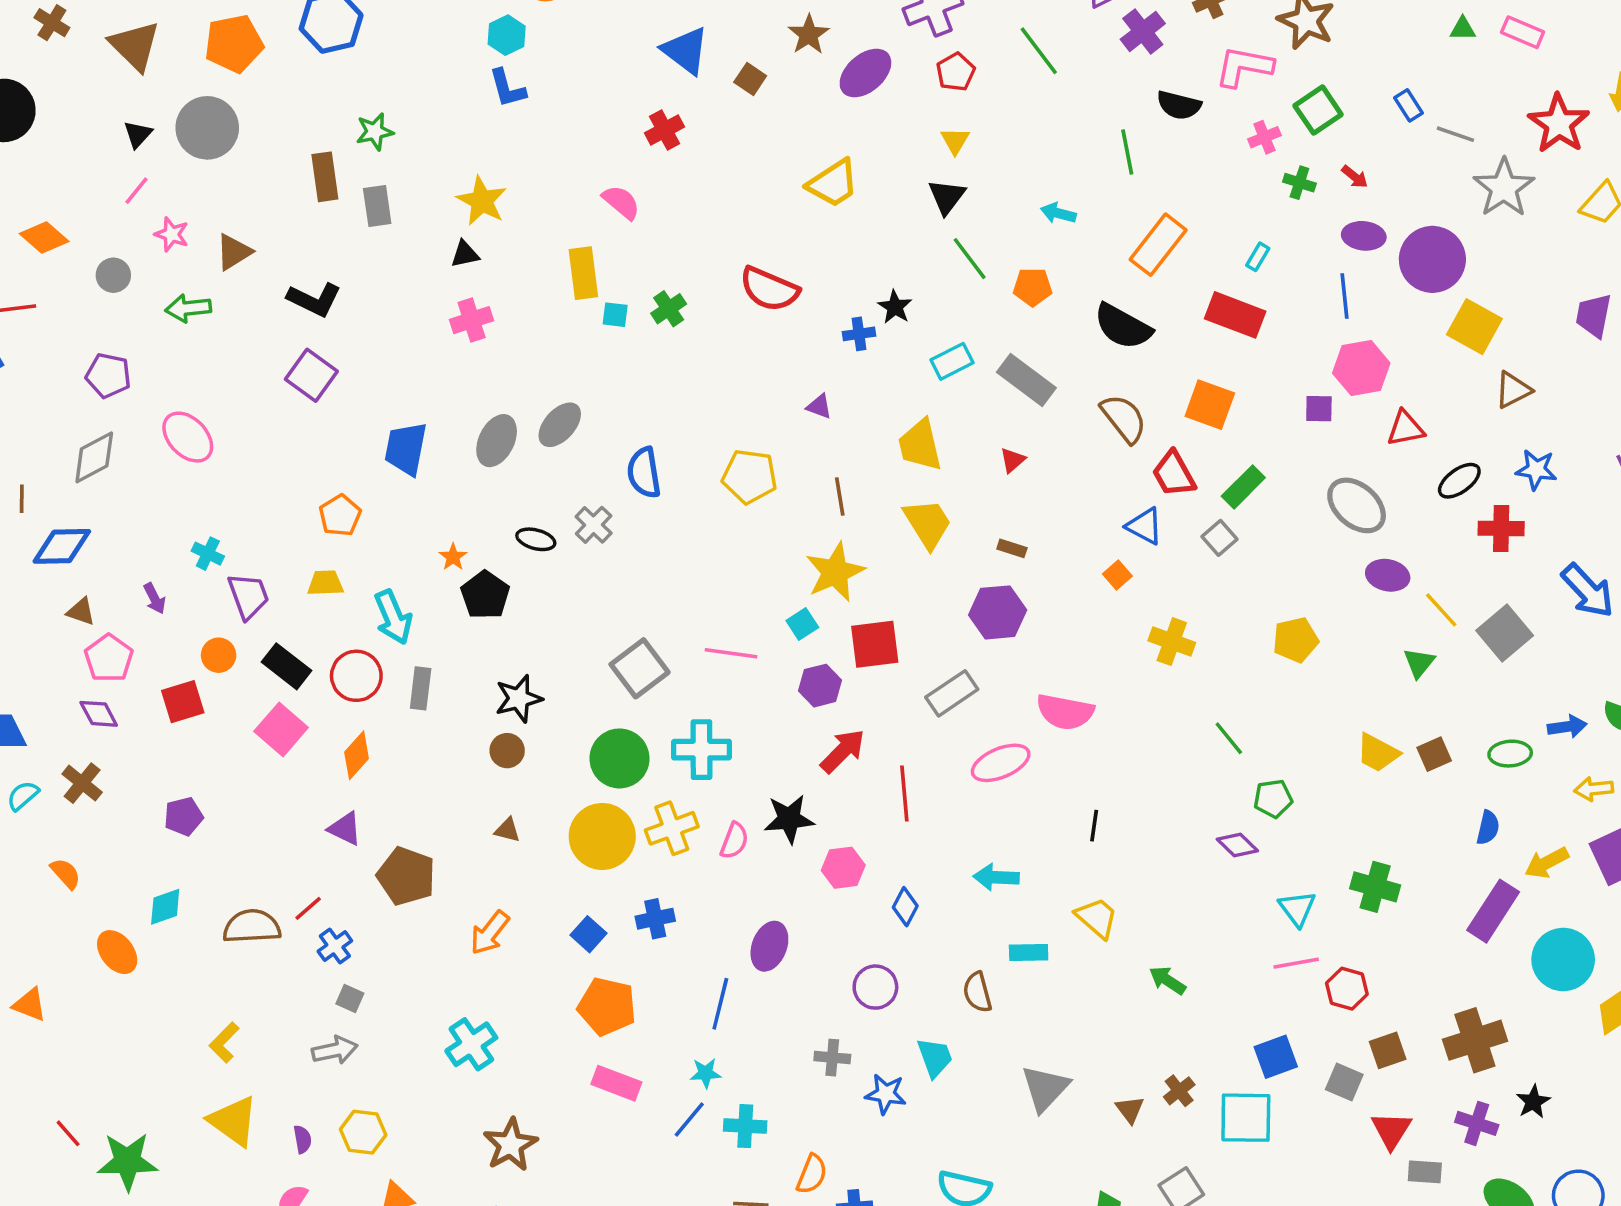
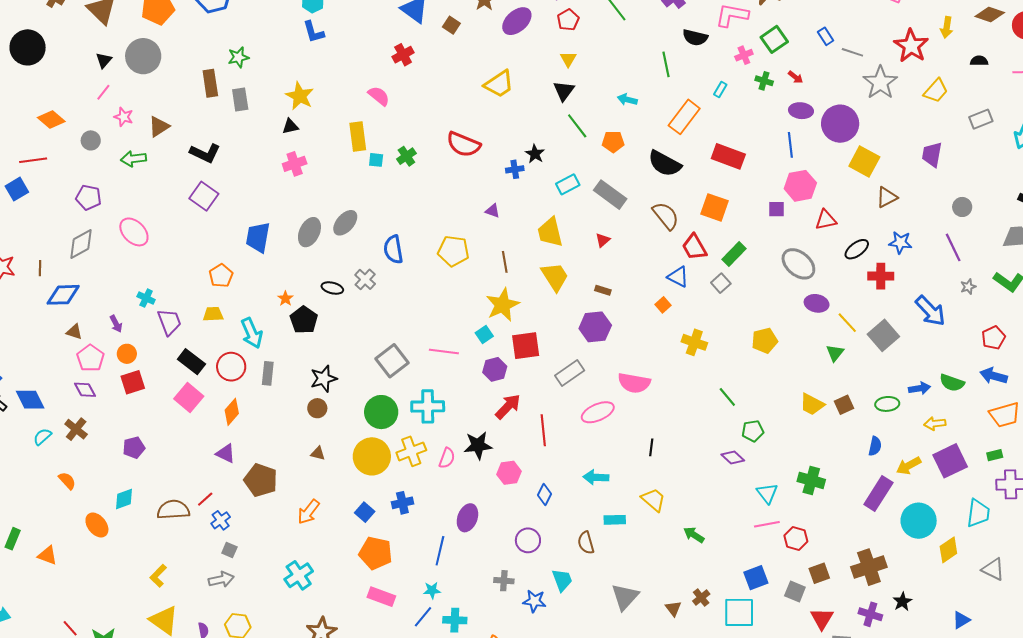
cyan rectangle: (1258, 257) -> (720, 90), moved
orange circle: (219, 655) -> (127, 354), moved

